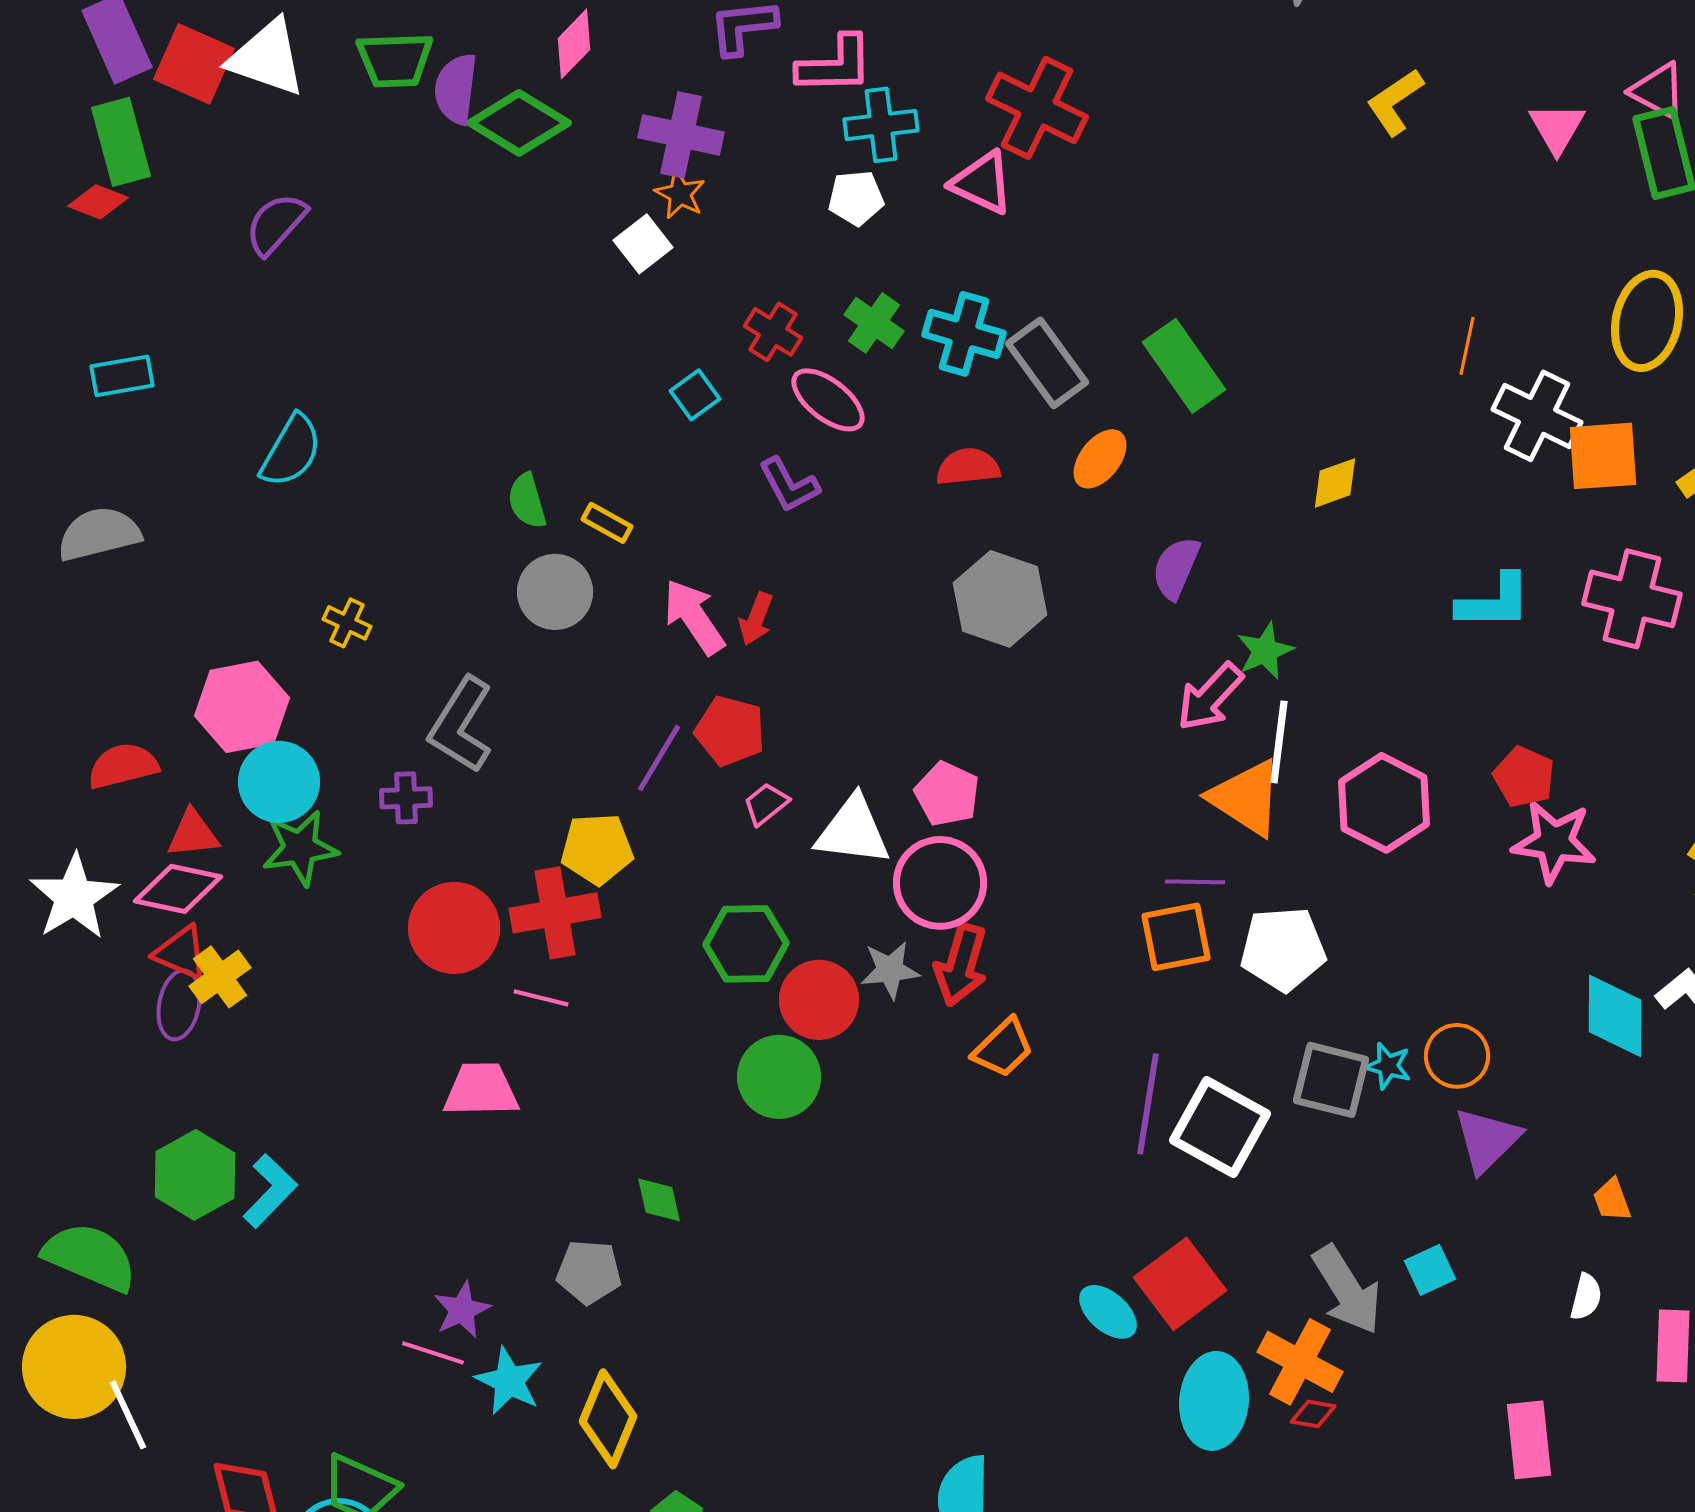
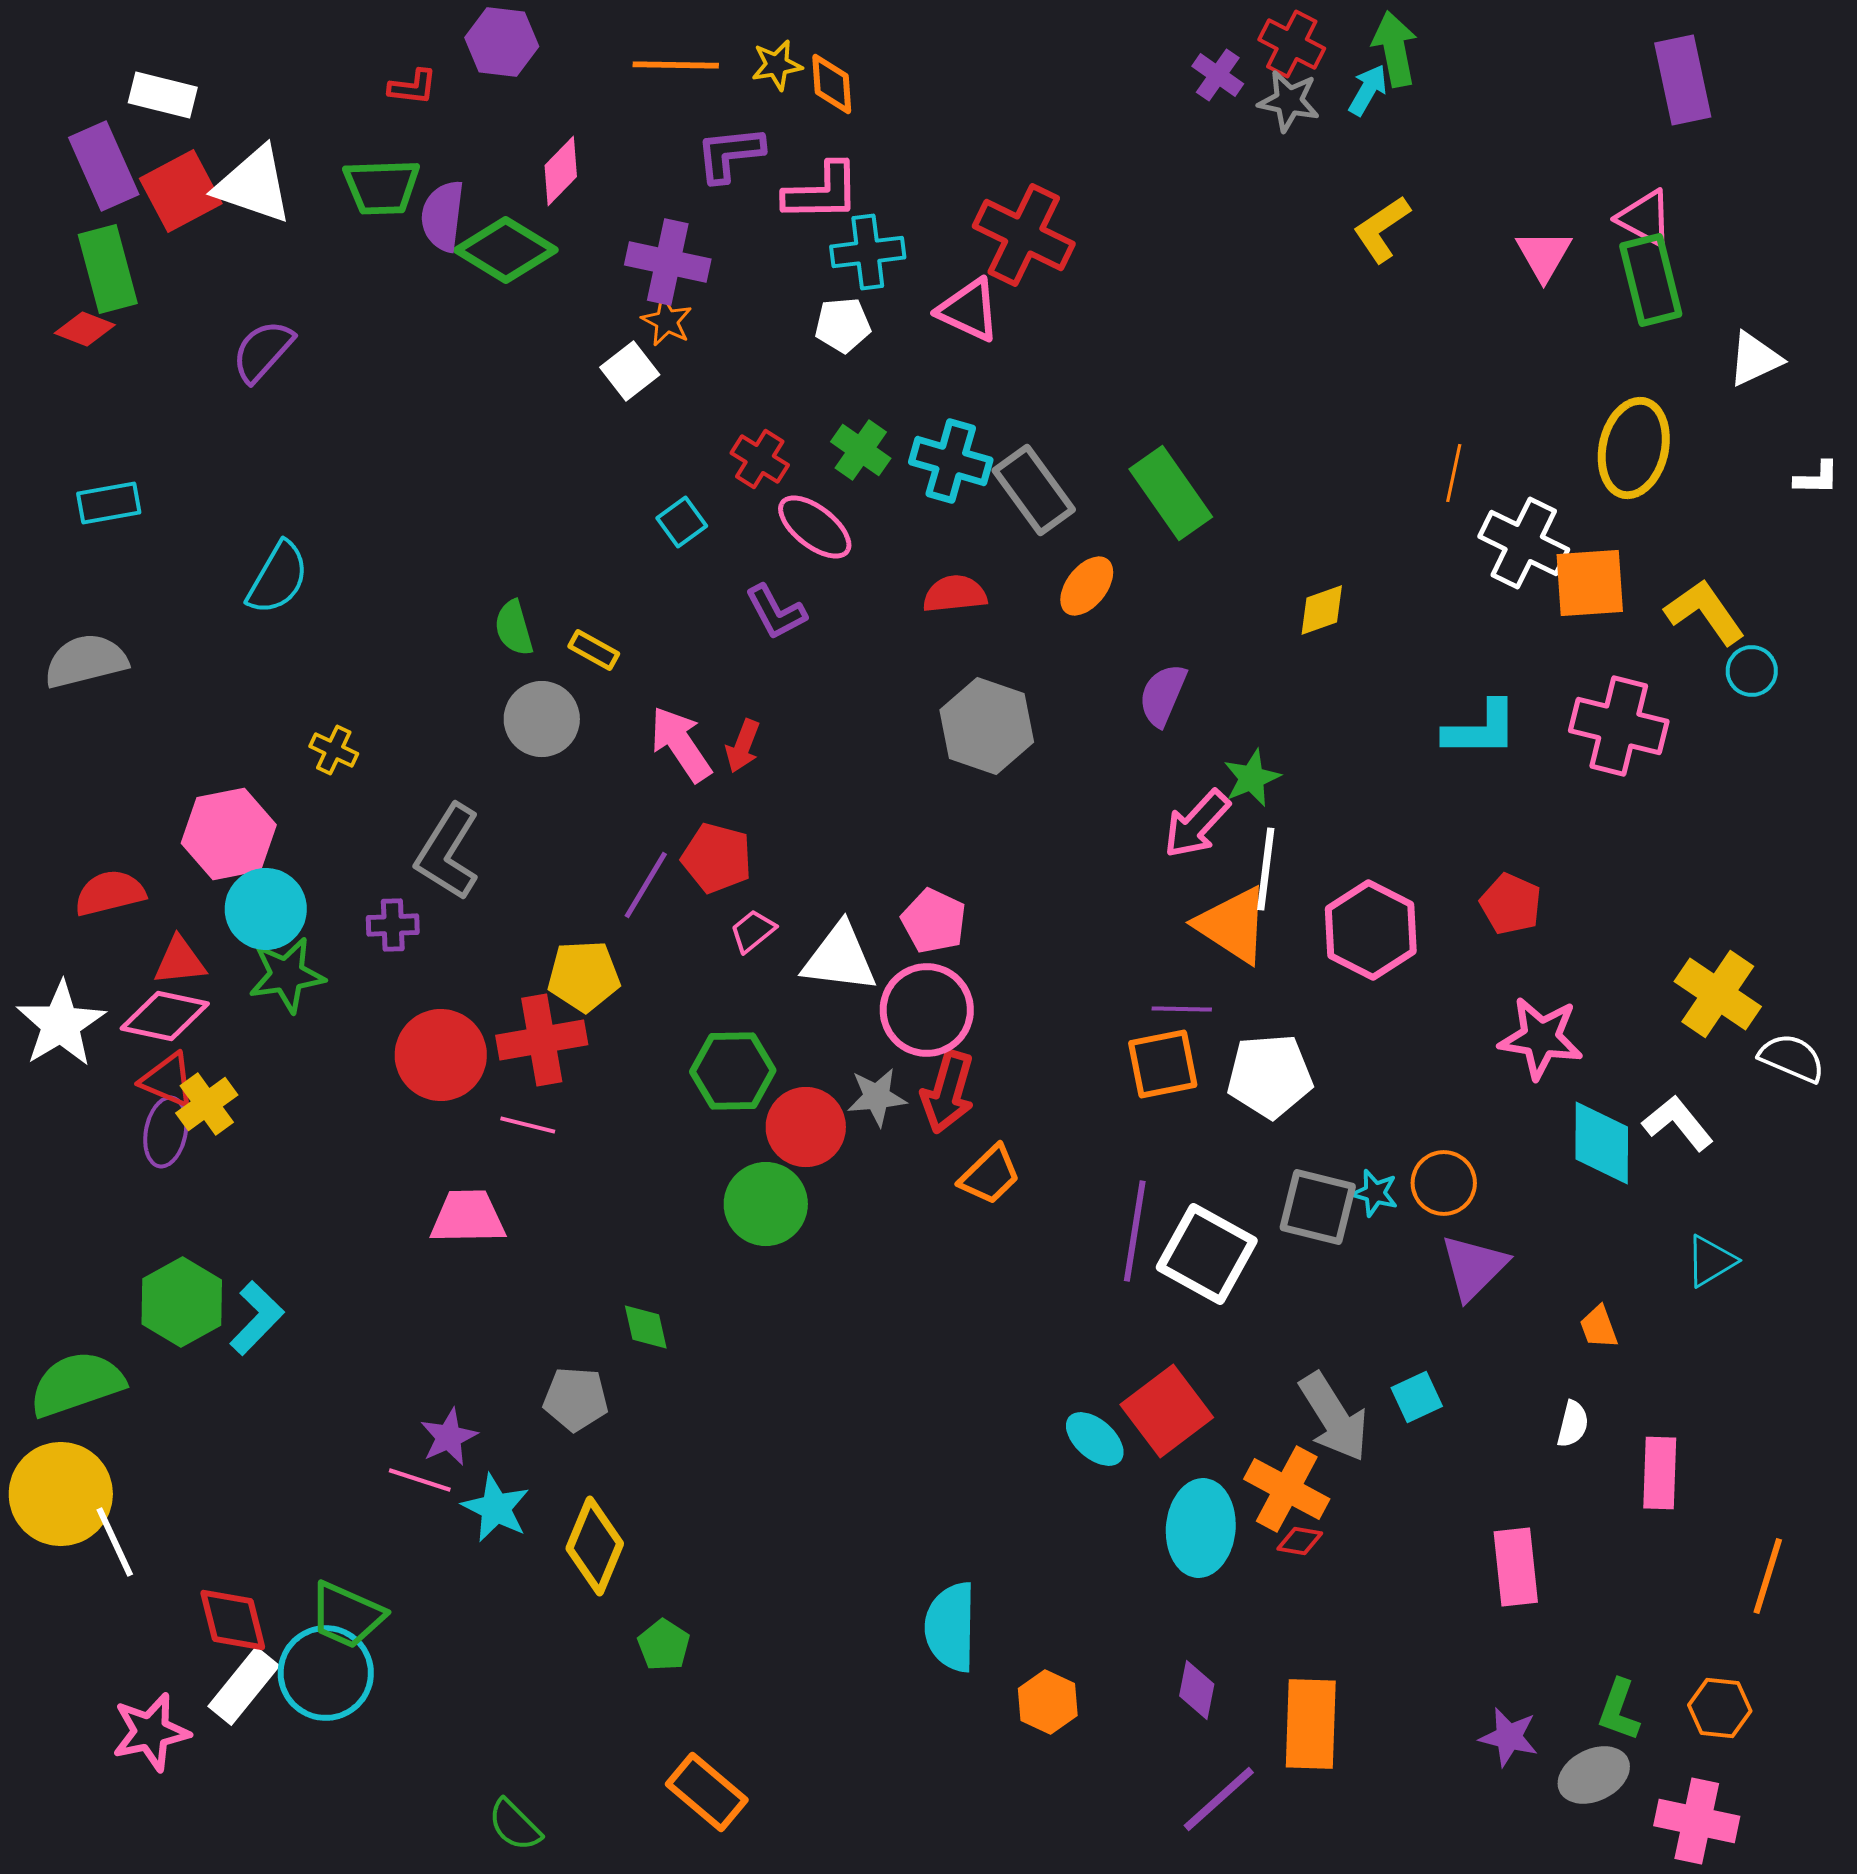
red square: (194, 64) -> (181, 191), turned 38
pink star: (1554, 842) -> (1541, 1038), moved
green semicircle: (90, 1257) -> (77, 1384), turned -42

